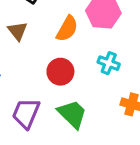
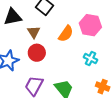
red circle: (60, 72) -> (37, 53), moved

